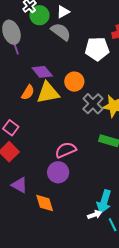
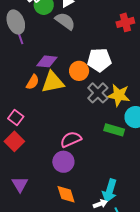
white pentagon: (97, 49) -> (99, 60), moved
purple diamond: (42, 72) -> (47, 61), turned -45
purple triangle: (19, 185) -> (20, 184), moved, turned 30
orange diamond: (45, 203) -> (66, 194), moved

